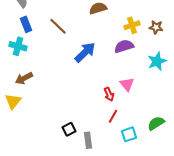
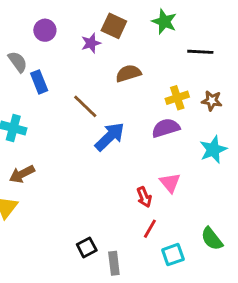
blue rectangle: (26, 24) -> (39, 82), moved
brown line: (58, 26) -> (85, 106), moved
green semicircle: (156, 123) -> (212, 239), turned -96

